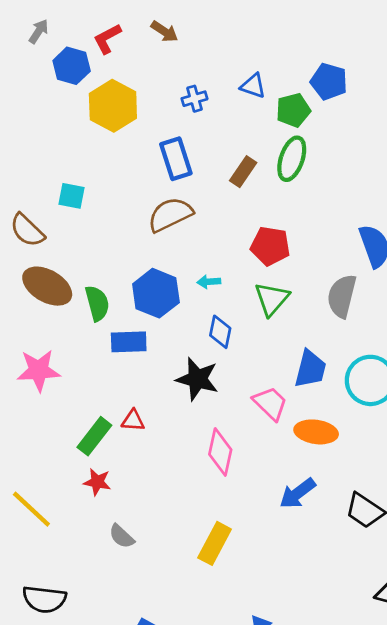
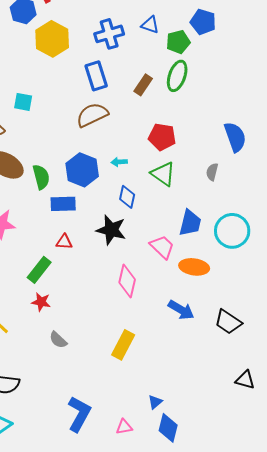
blue cross: (195, 99) -> (109, 34), size x1.6
gray semicircle: (342, 296) -> (212, 172), size x0.6
green triangle: (272, 299) -> (163, 174), turned -36
red triangle: (133, 420) -> (64, 242), moved
blue arrow: (297, 493) -> (181, 310), turned -112

